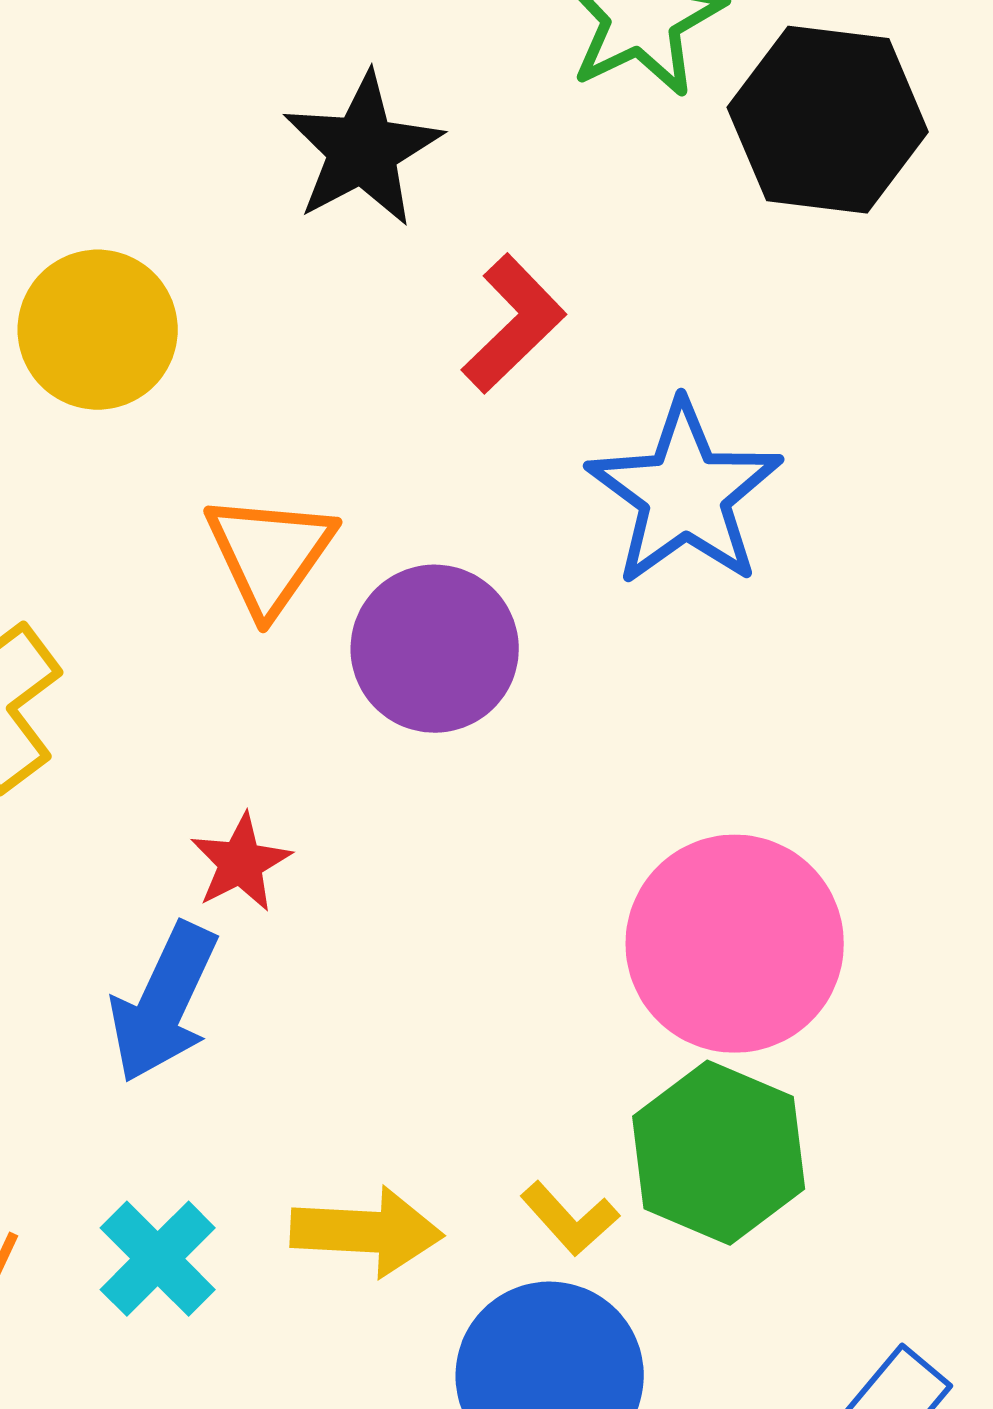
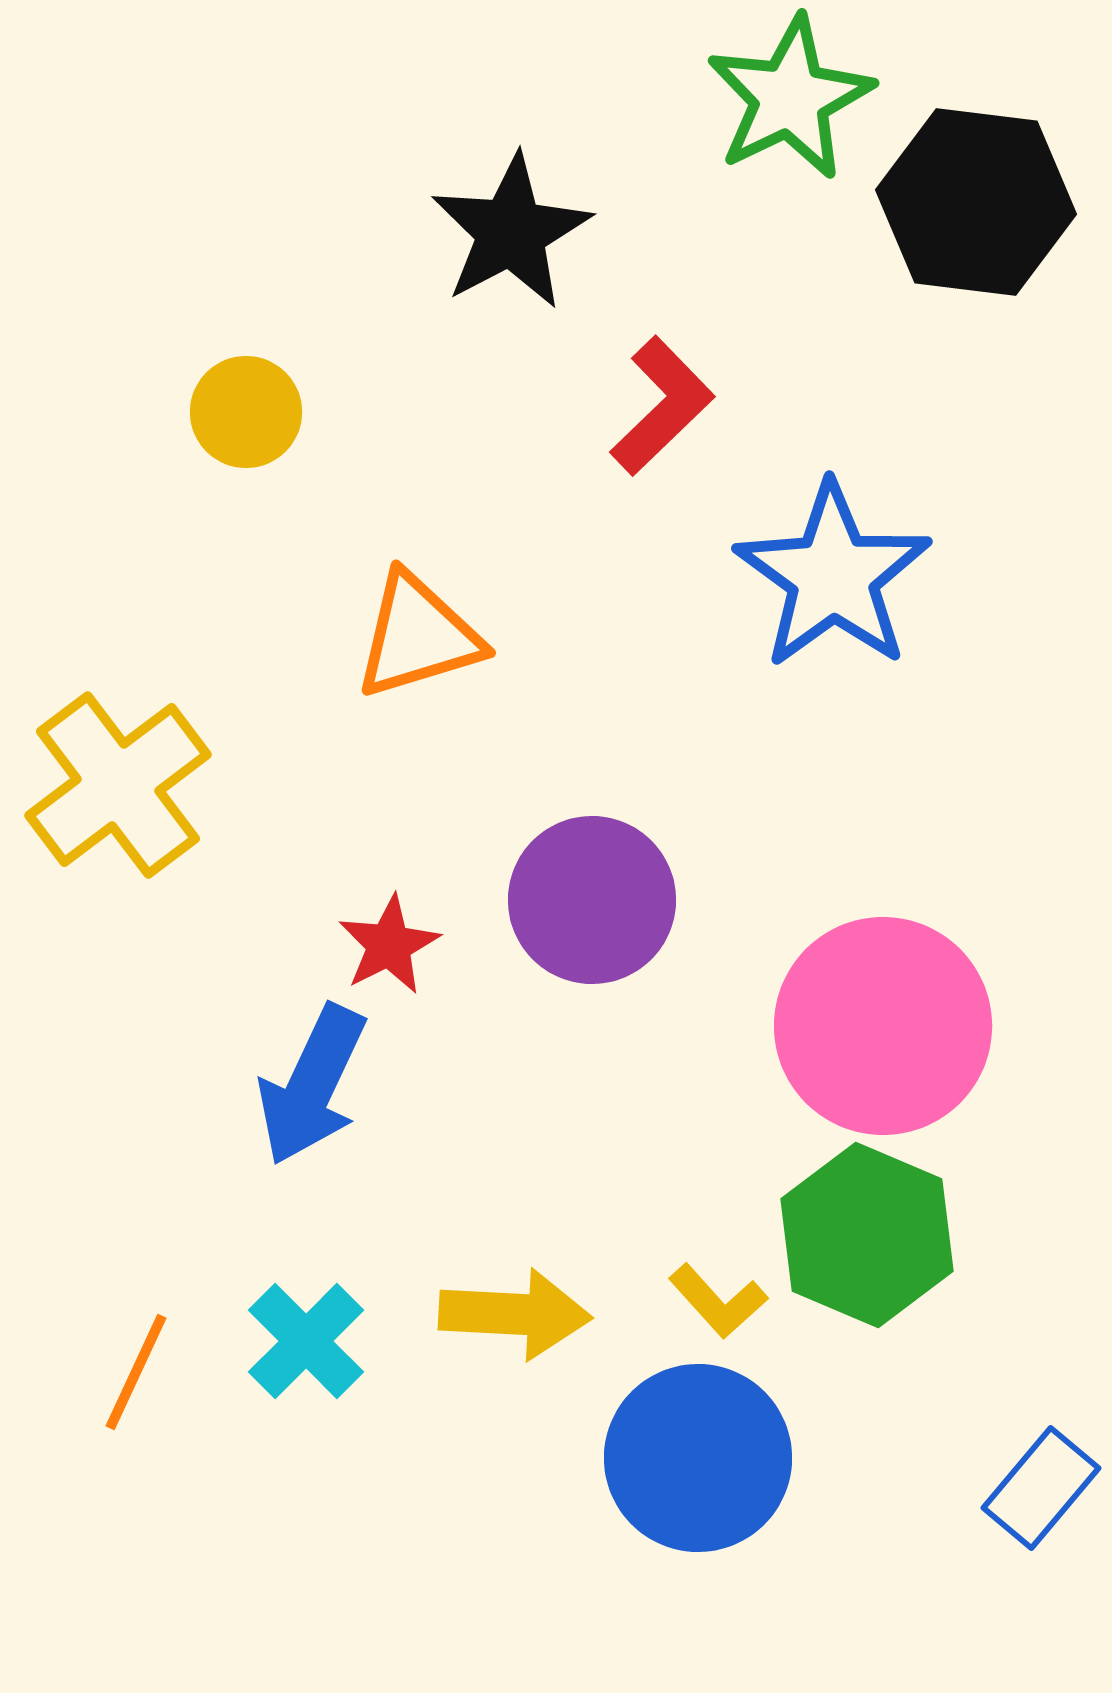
yellow circle: (98, 330) -> (246, 412), size x0.7
orange triangle: (270, 554) -> (418, 636), turned 38
purple circle: (435, 649) -> (592, 900), moved

